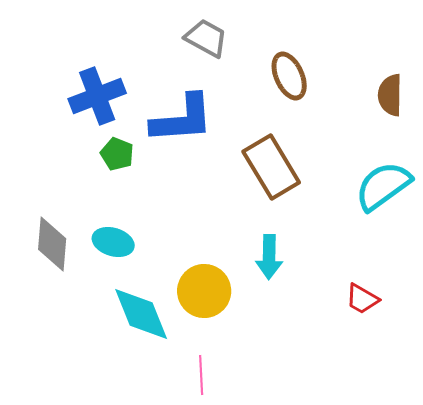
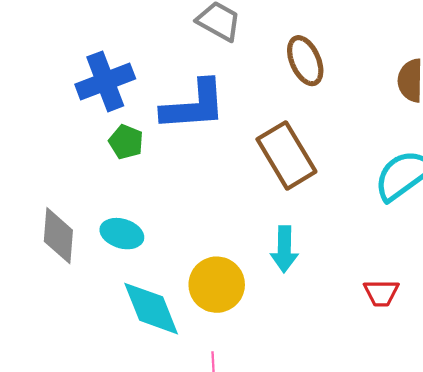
red trapezoid: (362, 299) -> (381, 293), turned -30

